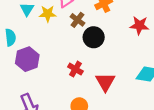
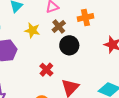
yellow star: (48, 14) -> (32, 30), moved

